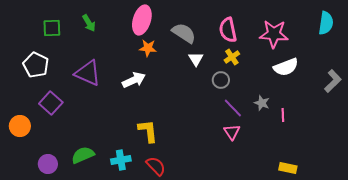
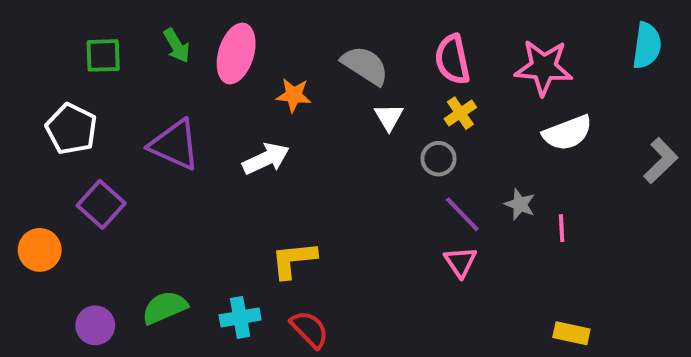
pink ellipse: (142, 20) -> (236, 53), moved
yellow L-shape: (148, 131) -> (294, 260), turned -90

